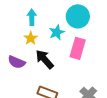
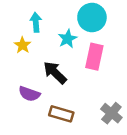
yellow star: (31, 38) -> (23, 45), moved
purple semicircle: (17, 62) -> (29, 94), moved

